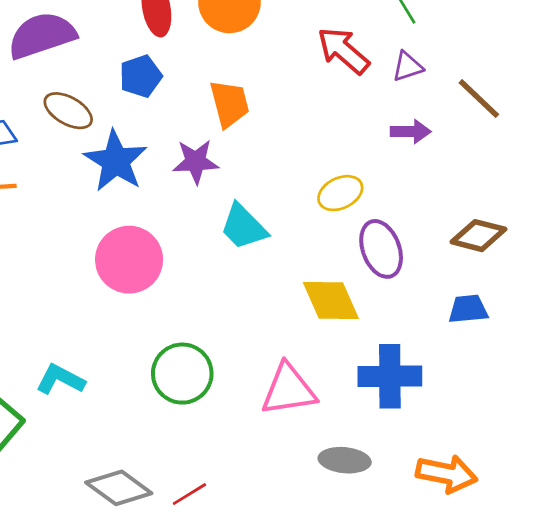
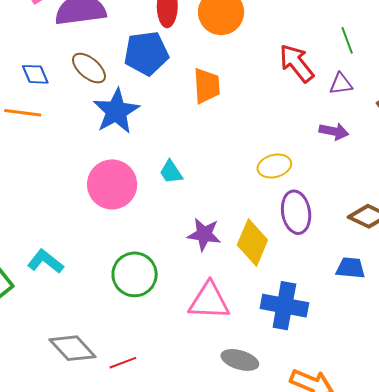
blue pentagon: (141, 76) -> (146, 53), size x1.4
purple star: (196, 162) -> (204, 234), moved
cyan trapezoid: (244, 227) -> (171, 172), moved, size x0.7
yellow diamond: (331, 300) -> (252, 242), turned 36

